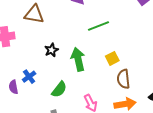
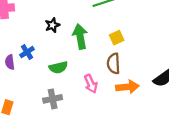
brown semicircle: (123, 79) -> (114, 64), moved
green semicircle: (59, 89) -> (58, 67), turned 36

